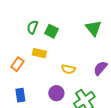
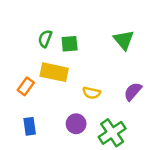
green square: (51, 31) -> (70, 44), turned -32
yellow rectangle: (39, 53) -> (54, 72), size x1.5

